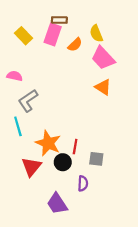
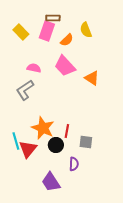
pink trapezoid: (103, 58) -> (65, 66), moved
pink semicircle: (15, 76) -> (34, 68), moved
cyan line: (18, 126) -> (16, 141), moved

